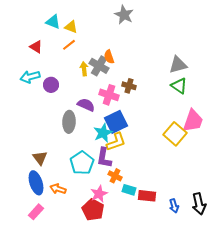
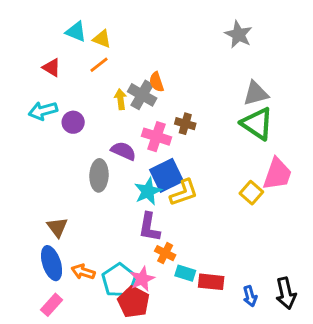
gray star: (124, 15) -> (238, 35), moved
green triangle: (179, 86) -> (257, 124), size x1.4
yellow square: (175, 134) -> (251, 193), size x0.7
yellow L-shape: (116, 142) -> (184, 193), moved
cyan pentagon: (82, 163) -> (119, 280), moved

